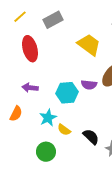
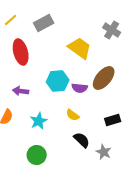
cyan hexagon: (67, 93) -> (58, 81), moved
yellow semicircle: (64, 130) -> (73, 115), moved

